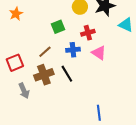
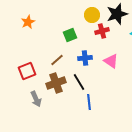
red cross: (88, 33) -> (102, 31), moved
blue line: (99, 113) -> (89, 102), moved

